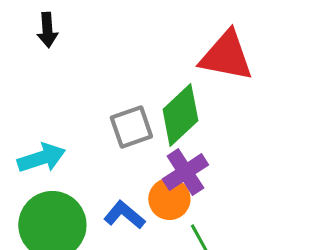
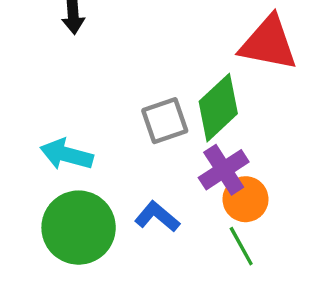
cyan arrow: (41, 158) -> (67, 154), turned -147
orange circle: (169, 199) -> (246, 199), moved

